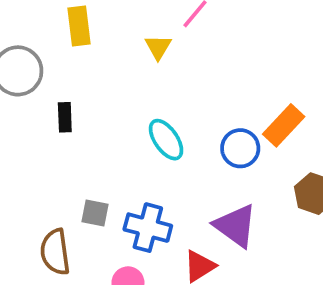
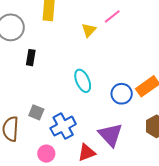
blue cross: (148, 228) -> (63, 126), turned 35

